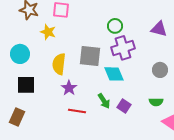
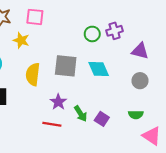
purple triangle: (159, 29) -> (140, 51), moved
purple cross: (123, 48) -> (115, 31), moved, size x0.7
cyan diamond: (114, 74) -> (99, 69), moved
purple star: (69, 88) -> (58, 102), moved

